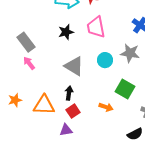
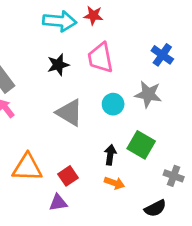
black arrow: (69, 93) -> (110, 155), moved
orange arrow: (106, 107) -> (114, 183), moved

